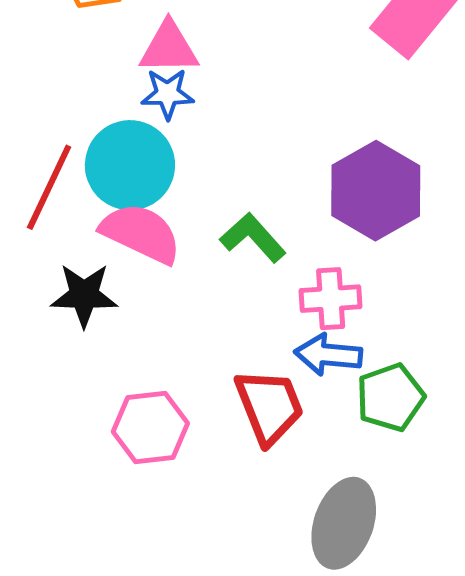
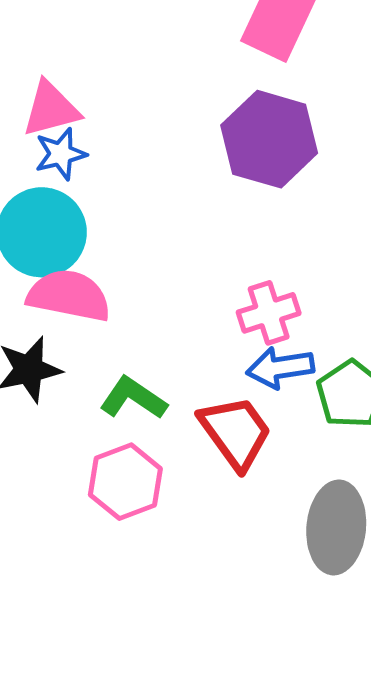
purple hexagon: (376, 191) -> (269, 139), moved
green L-shape: (253, 238) -> (133, 398), moved

